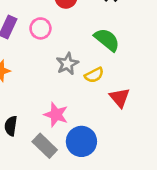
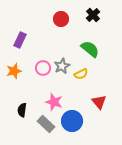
pink circle: (40, 28) -> (43, 68), moved
red triangle: (120, 98) -> (99, 102), moved

